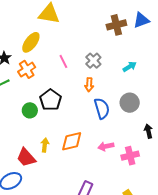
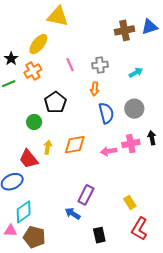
gray cross: (93, 61) -> (100, 65), turned 35
green circle: (30, 110) -> (34, 122), moved
pink cross: (130, 156) -> (131, 144), moved

